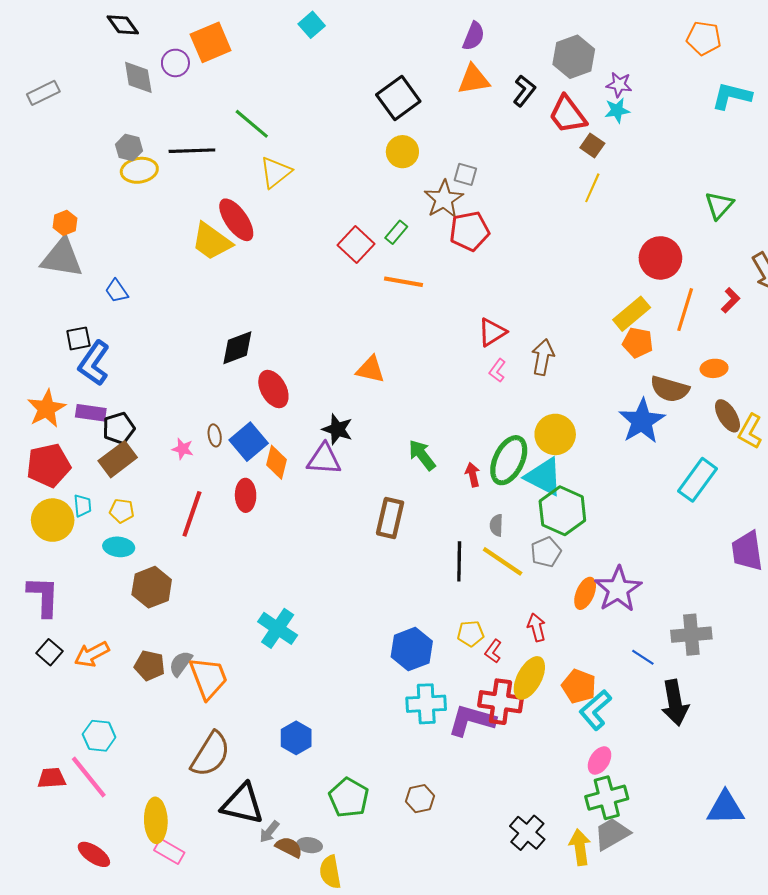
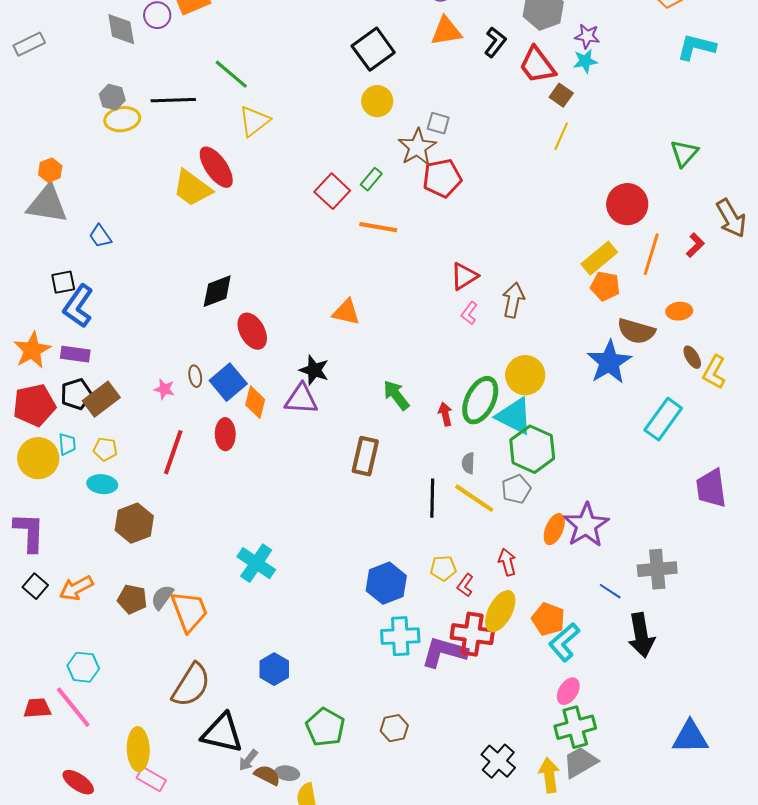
brown ellipse: (727, 416) -> (692, 357), size x0.7
black pentagon: (119, 428) -> (76, 394), moved

